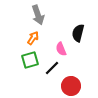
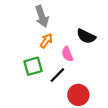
black semicircle: (78, 33) -> (86, 36), turned -78
orange arrow: (33, 38) -> (46, 41), moved

